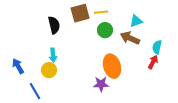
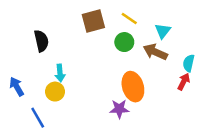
yellow line: (101, 12) -> (129, 19), moved, turned 40
cyan triangle: (136, 21) -> (163, 31), turned -32
black semicircle: (54, 25) -> (41, 41), moved

